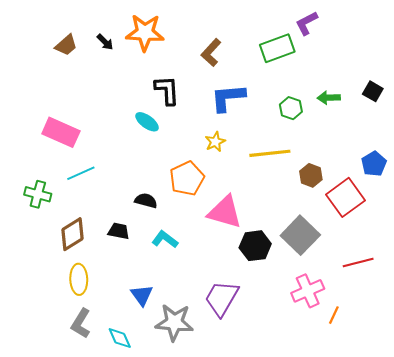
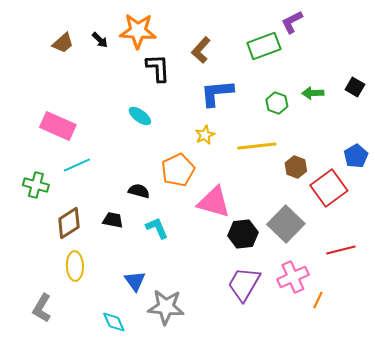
black L-shape: (167, 90) -> (158, 68), moved
cyan L-shape: (165, 239) -> (157, 228), turned 30
purple trapezoid: (222, 298) -> (244, 284), moved
gray L-shape: (81, 323) -> (42, 308), moved

